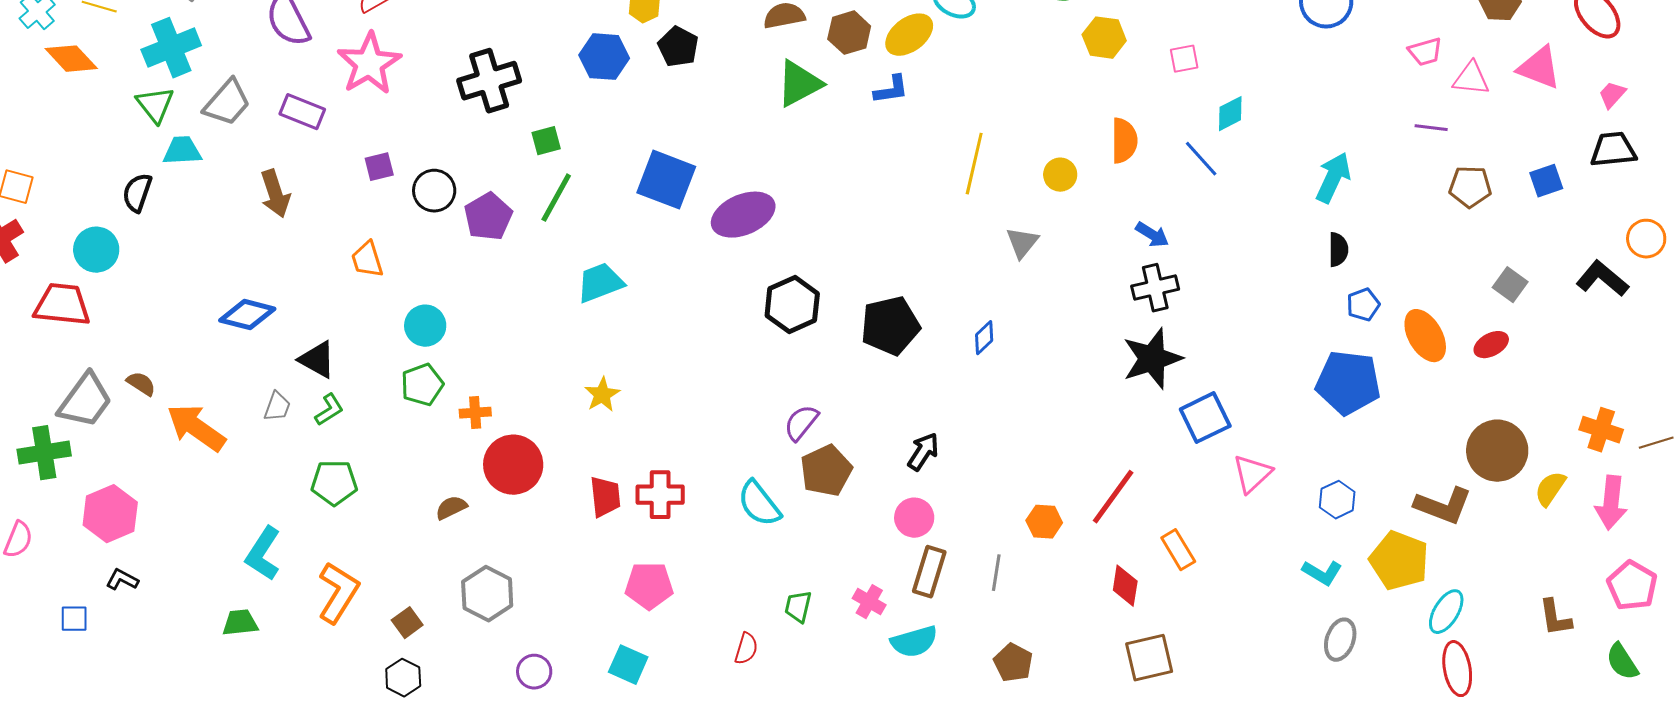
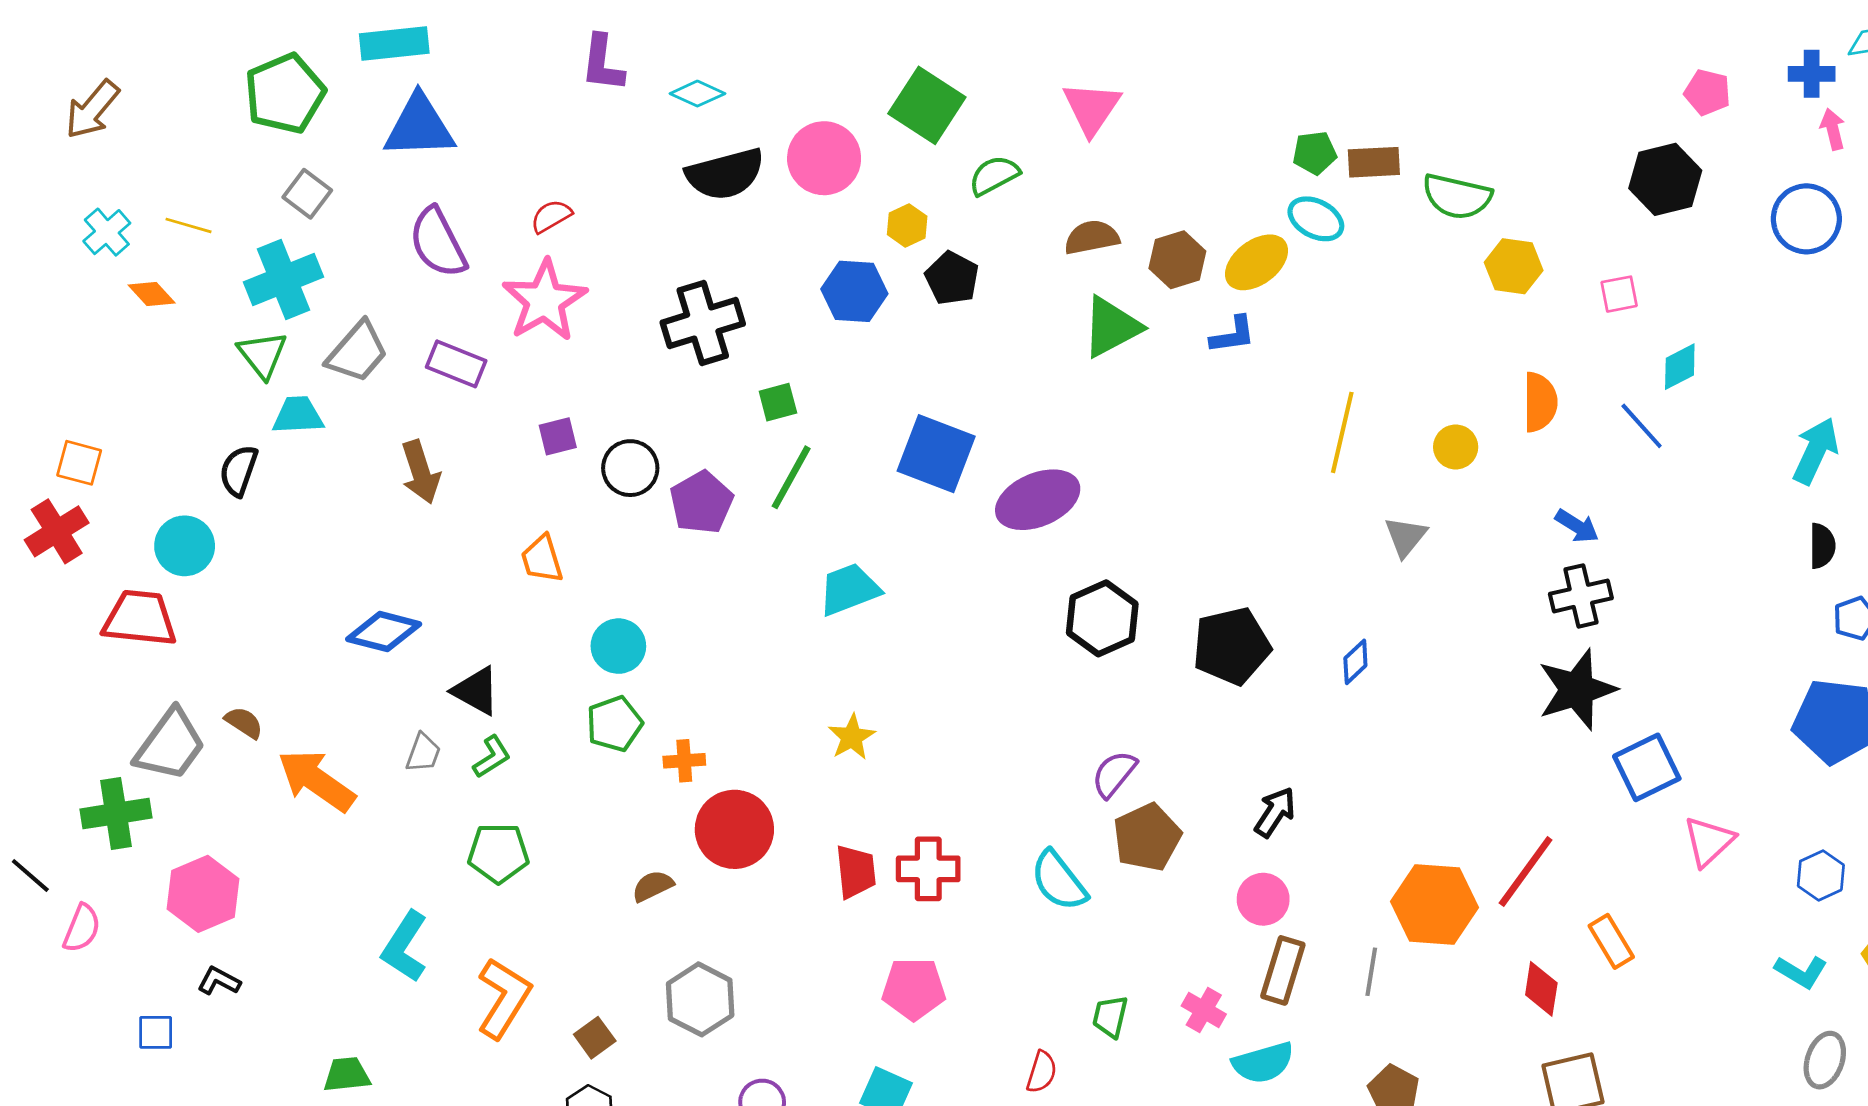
orange diamond: (71, 59) -> (152, 294), size x0.7
orange hexagon: (1044, 522) -> (1435, 904), size x1.8
green trapezoid: (240, 623) -> (347, 1075), moved

